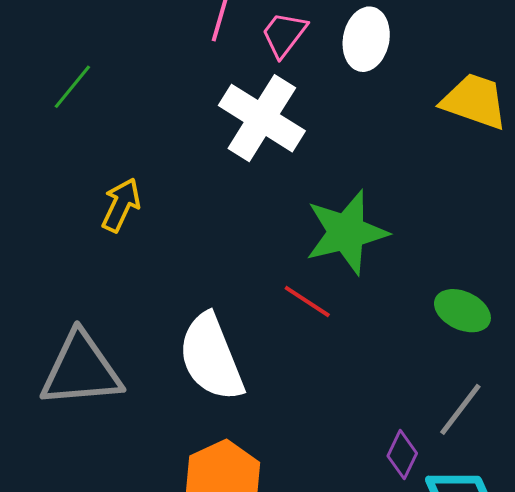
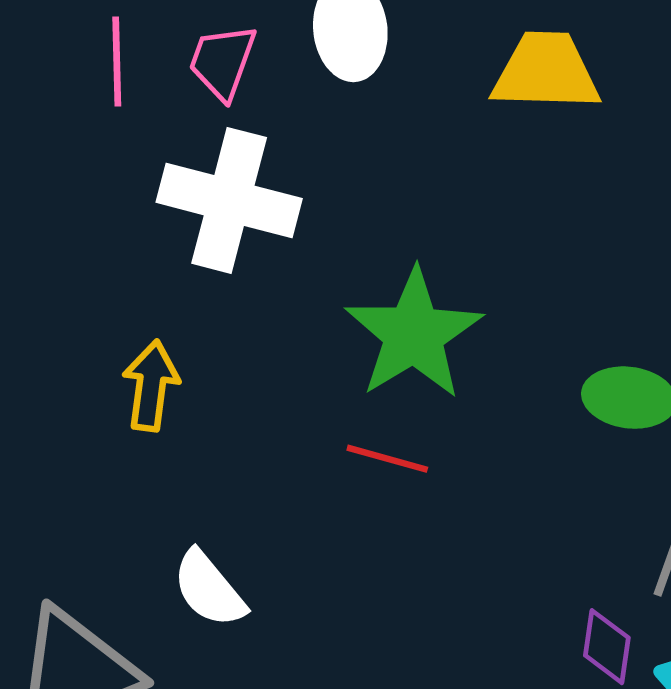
yellow arrow: (121, 205) -> (151, 386), moved
white semicircle: (211, 357) -> (209, 589), moved, size x0.6

